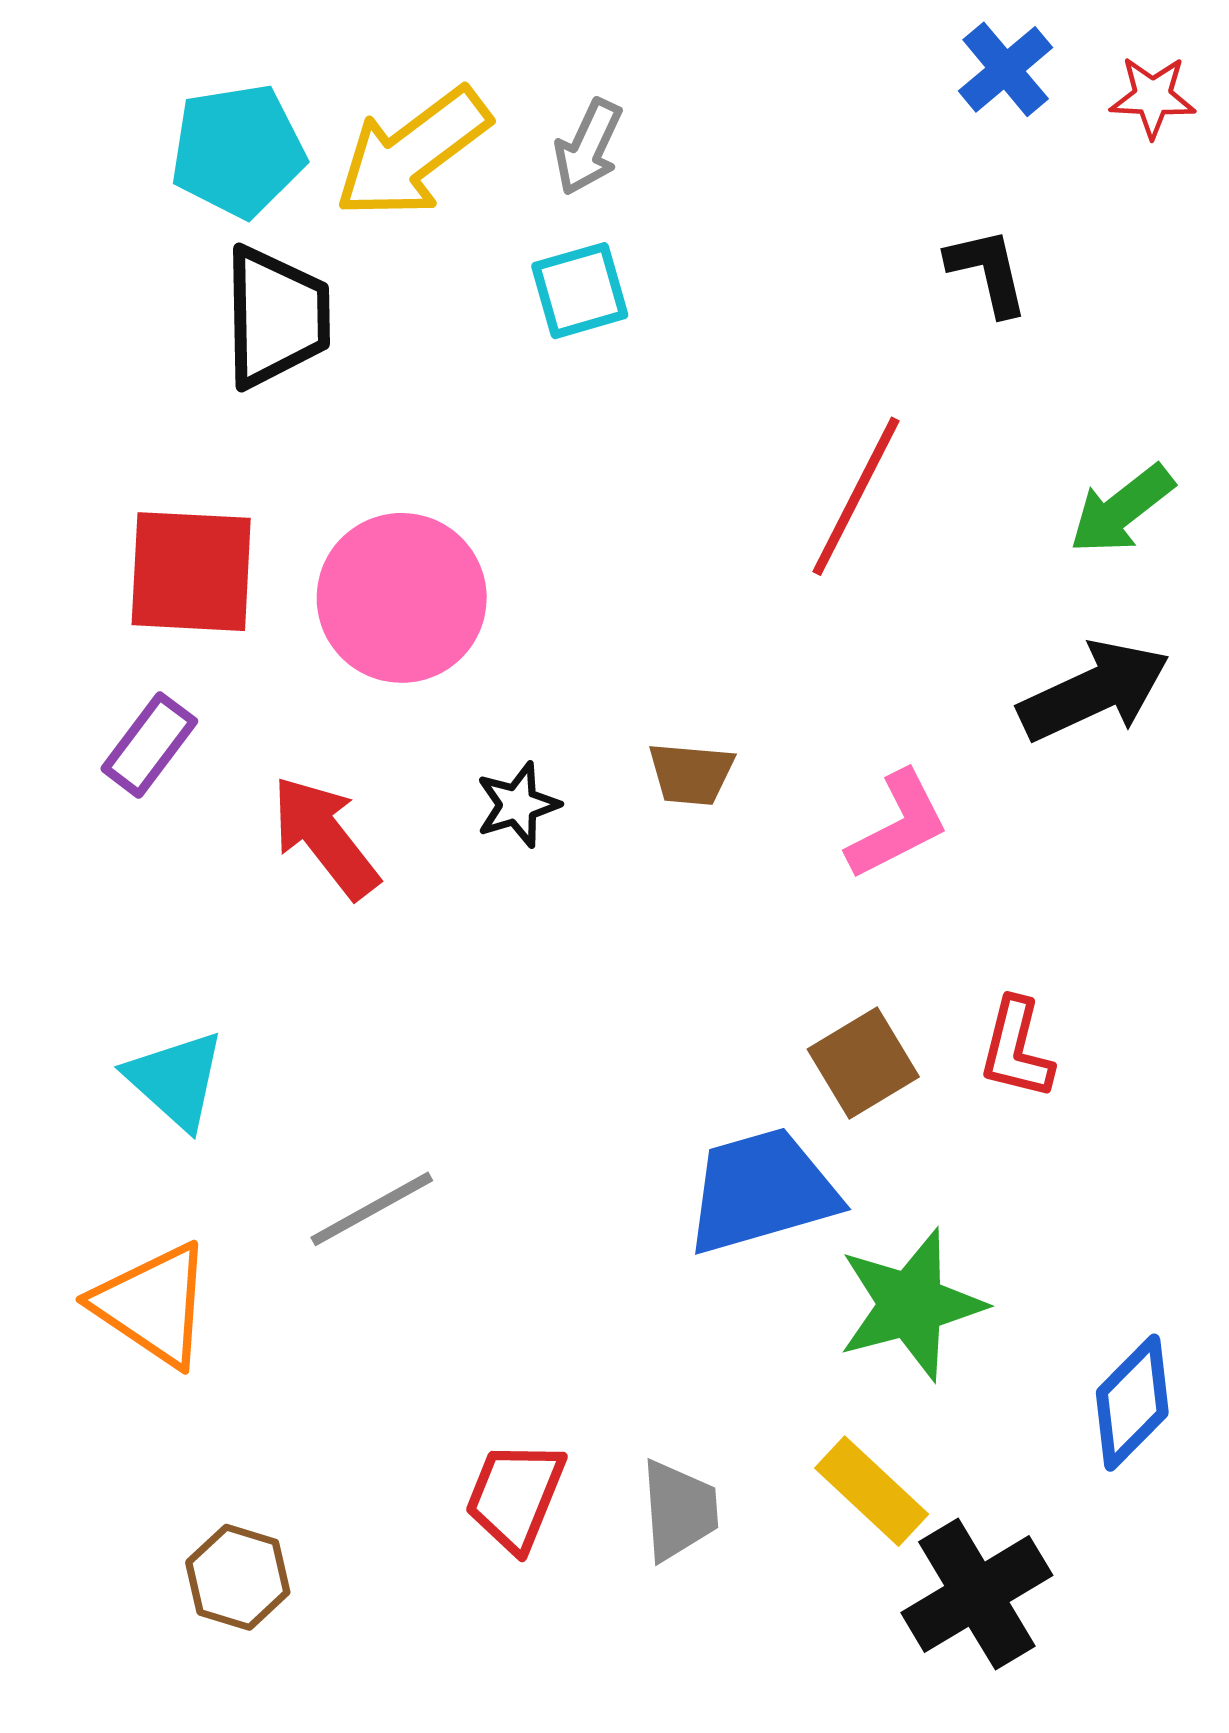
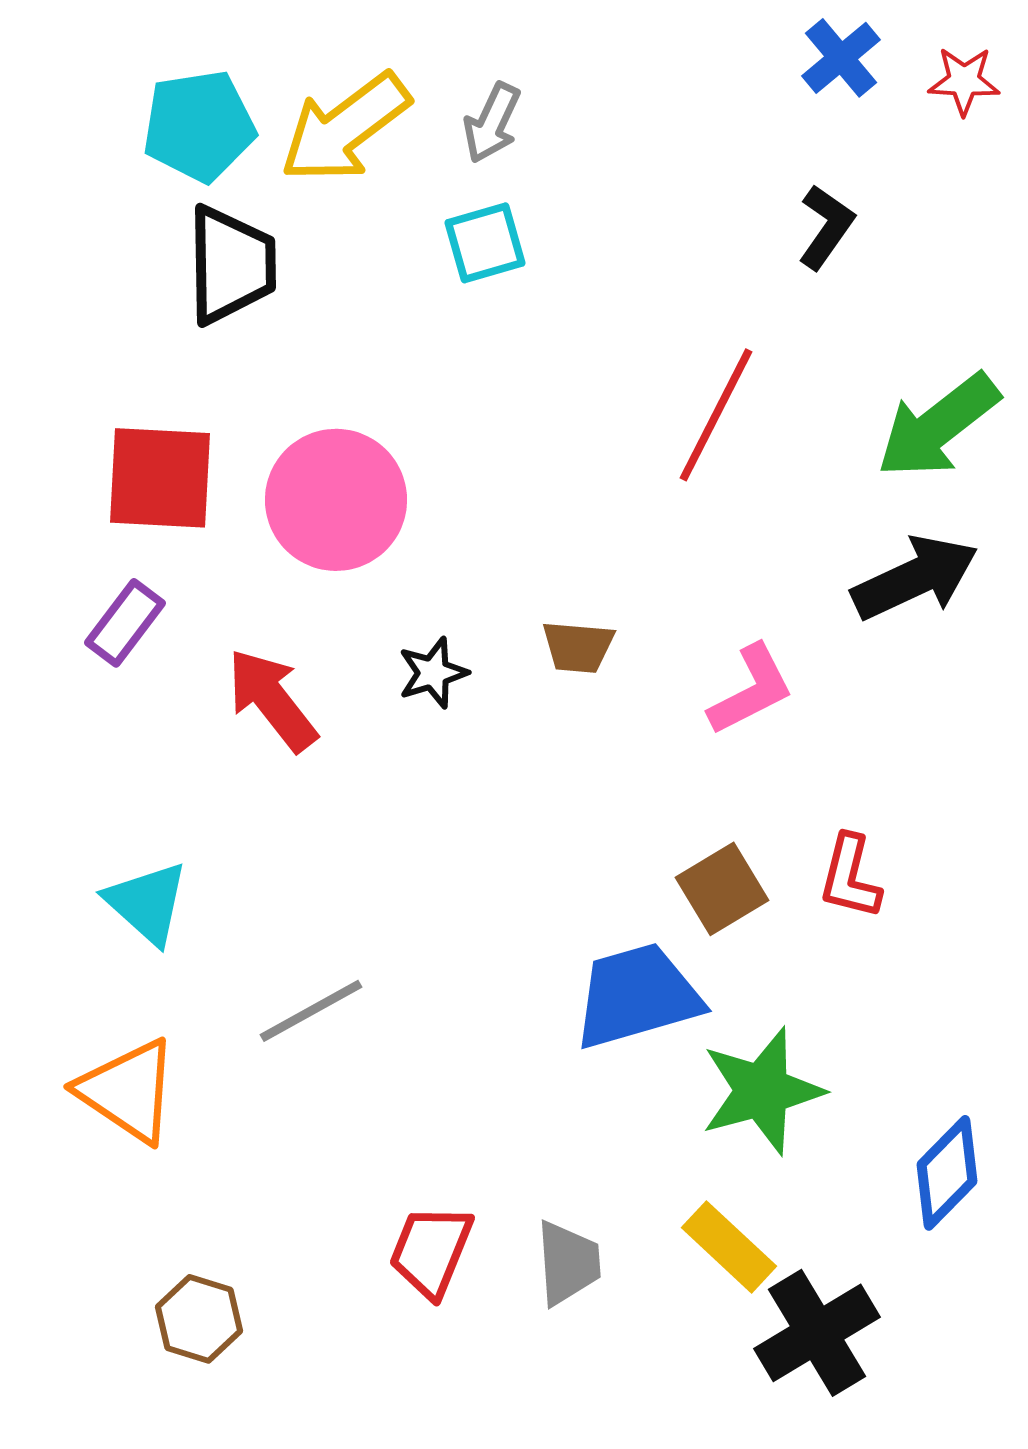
black L-shape: (988, 271) -> (826, 227), turned 48
green arrow: (1122, 509) -> (938, 426), size x1.4

